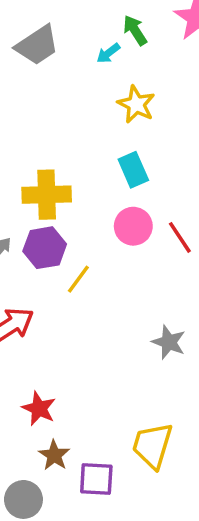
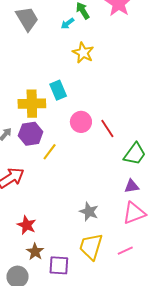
gray trapezoid: (37, 45) -> (27, 19), turned -88
cyan rectangle: (133, 170) -> (58, 90), moved
gray star: (169, 342) -> (89, 212), moved

